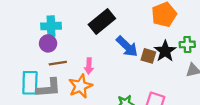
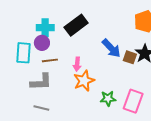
black rectangle: (102, 21) -> (76, 25), moved
cyan rectangle: (30, 83) -> (23, 53), moved
orange star: (80, 86) -> (84, 81), moved

